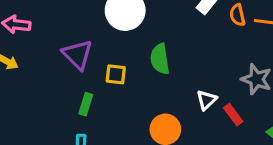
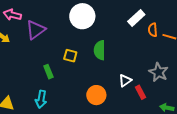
purple triangle: (78, 55) -> (36, 30), moved, turned 30
green rectangle: (86, 104) -> (48, 72), turned -48

